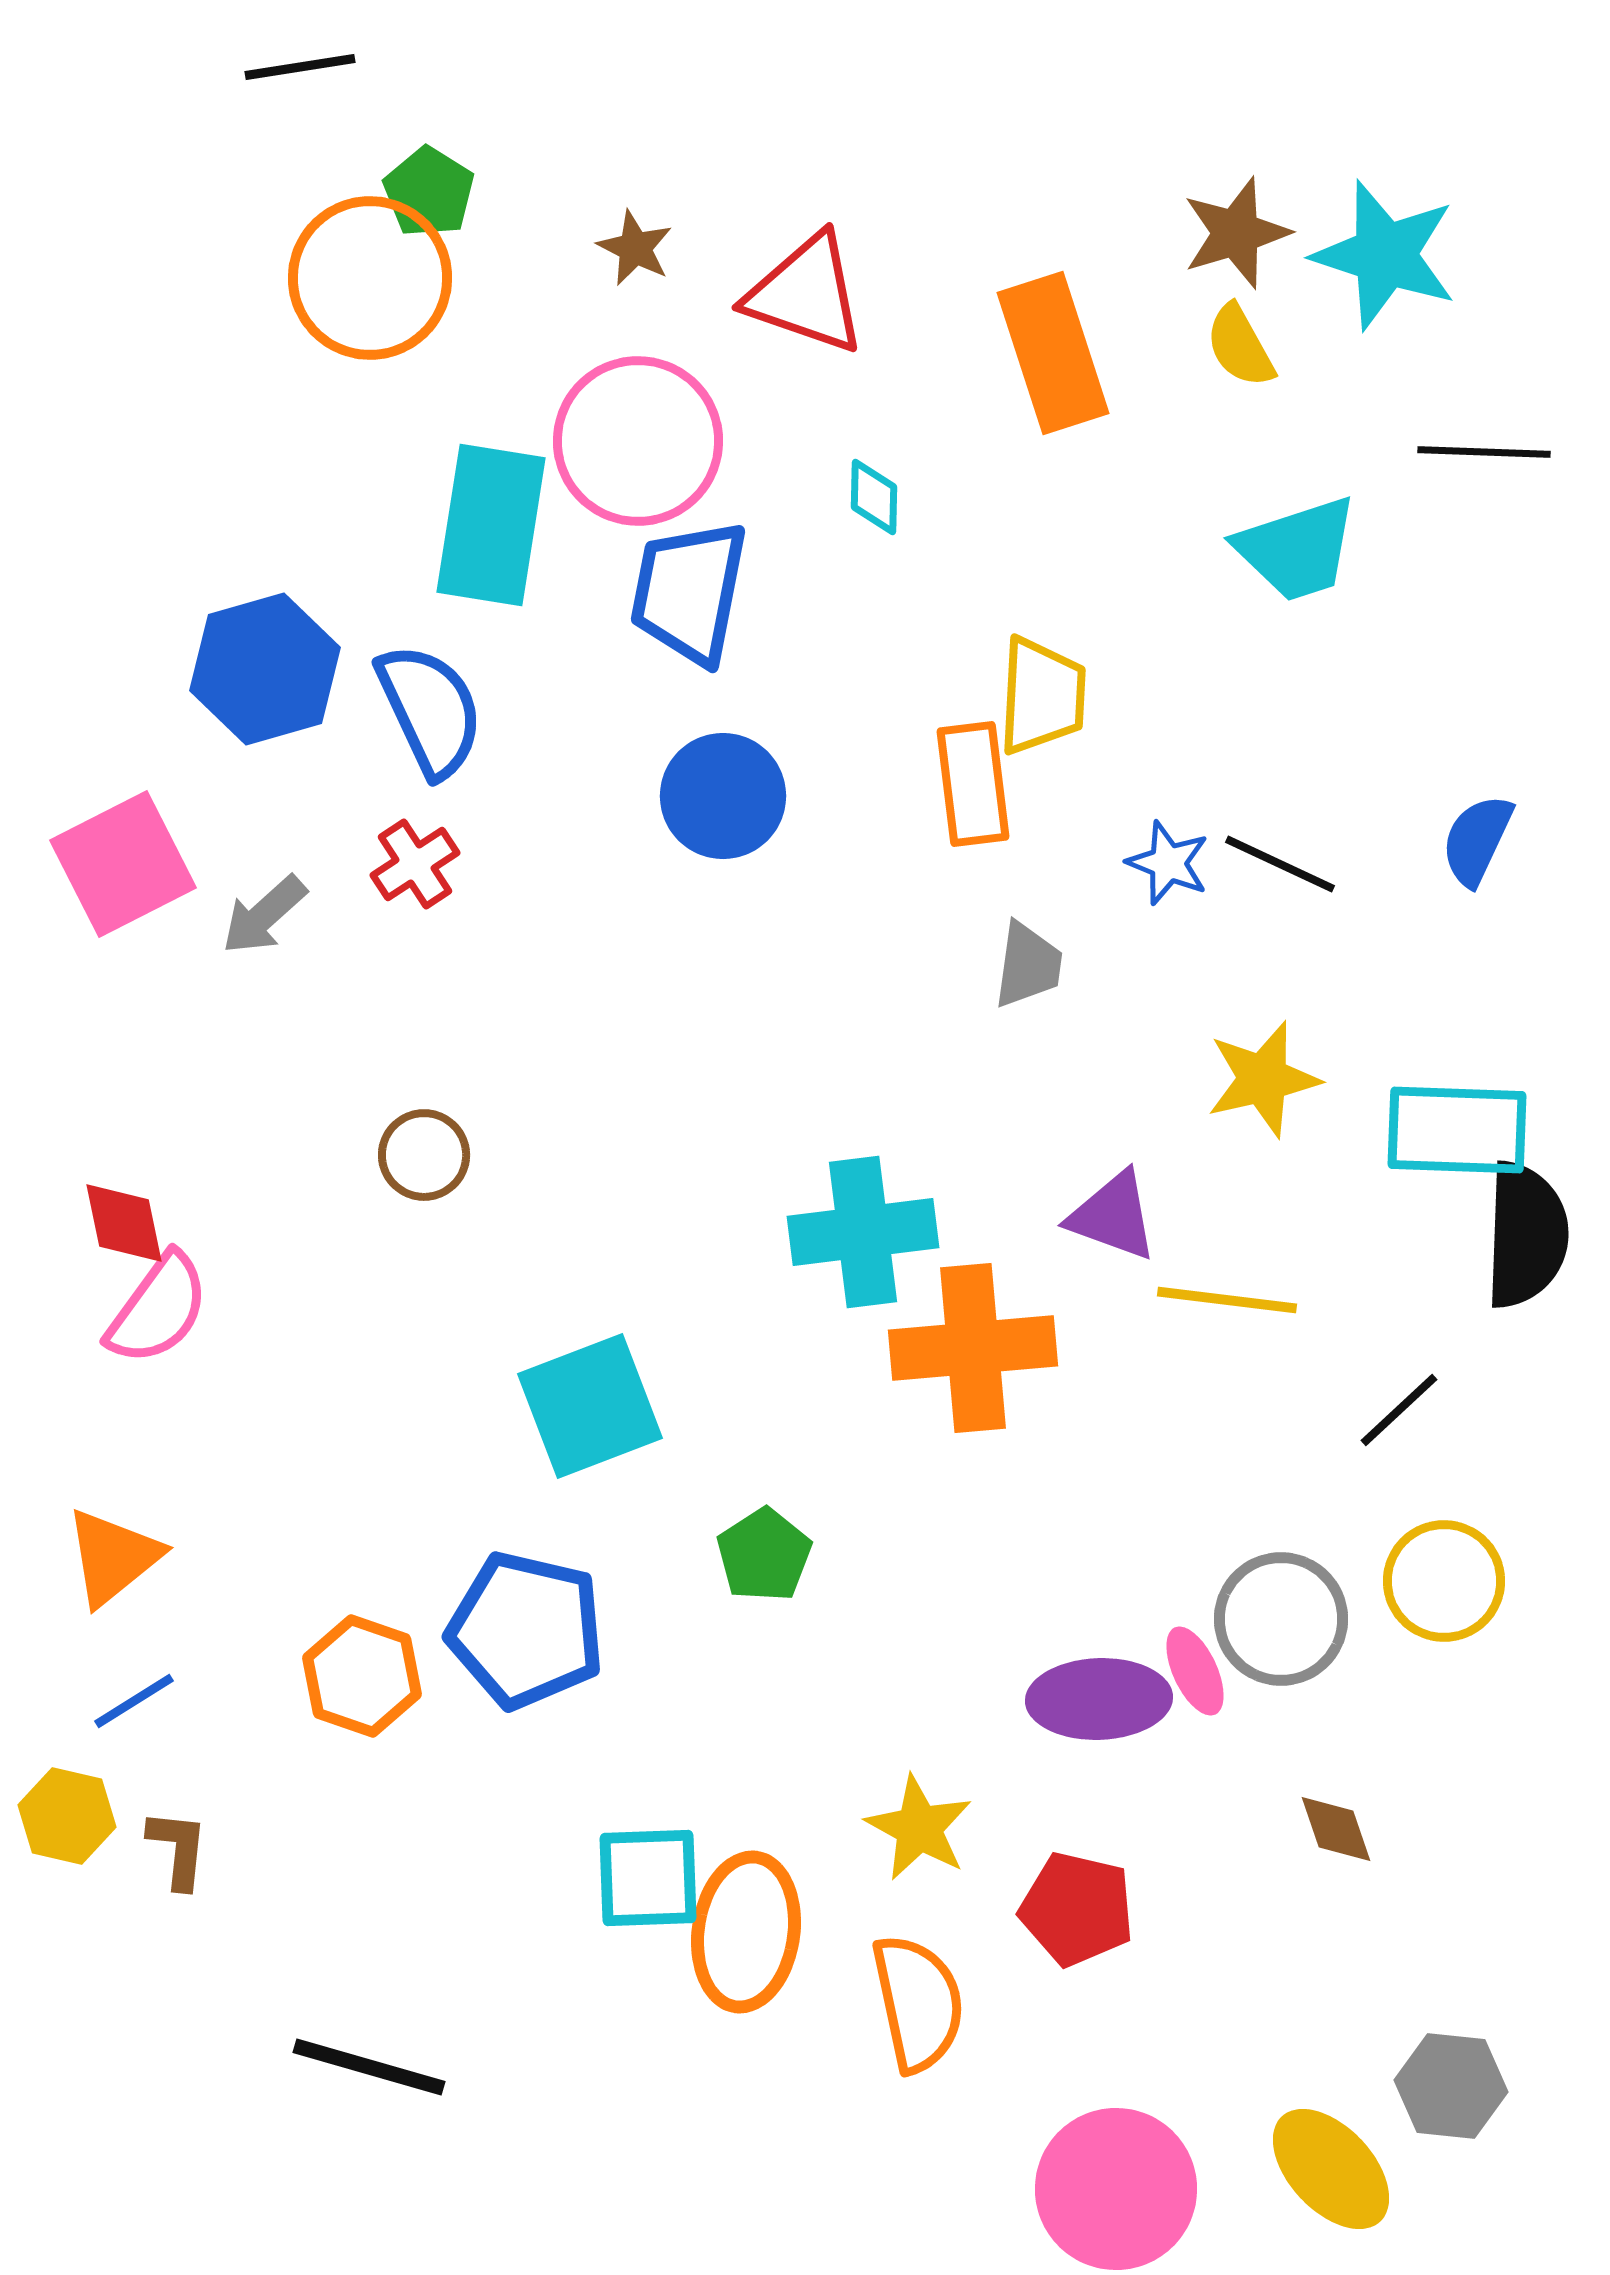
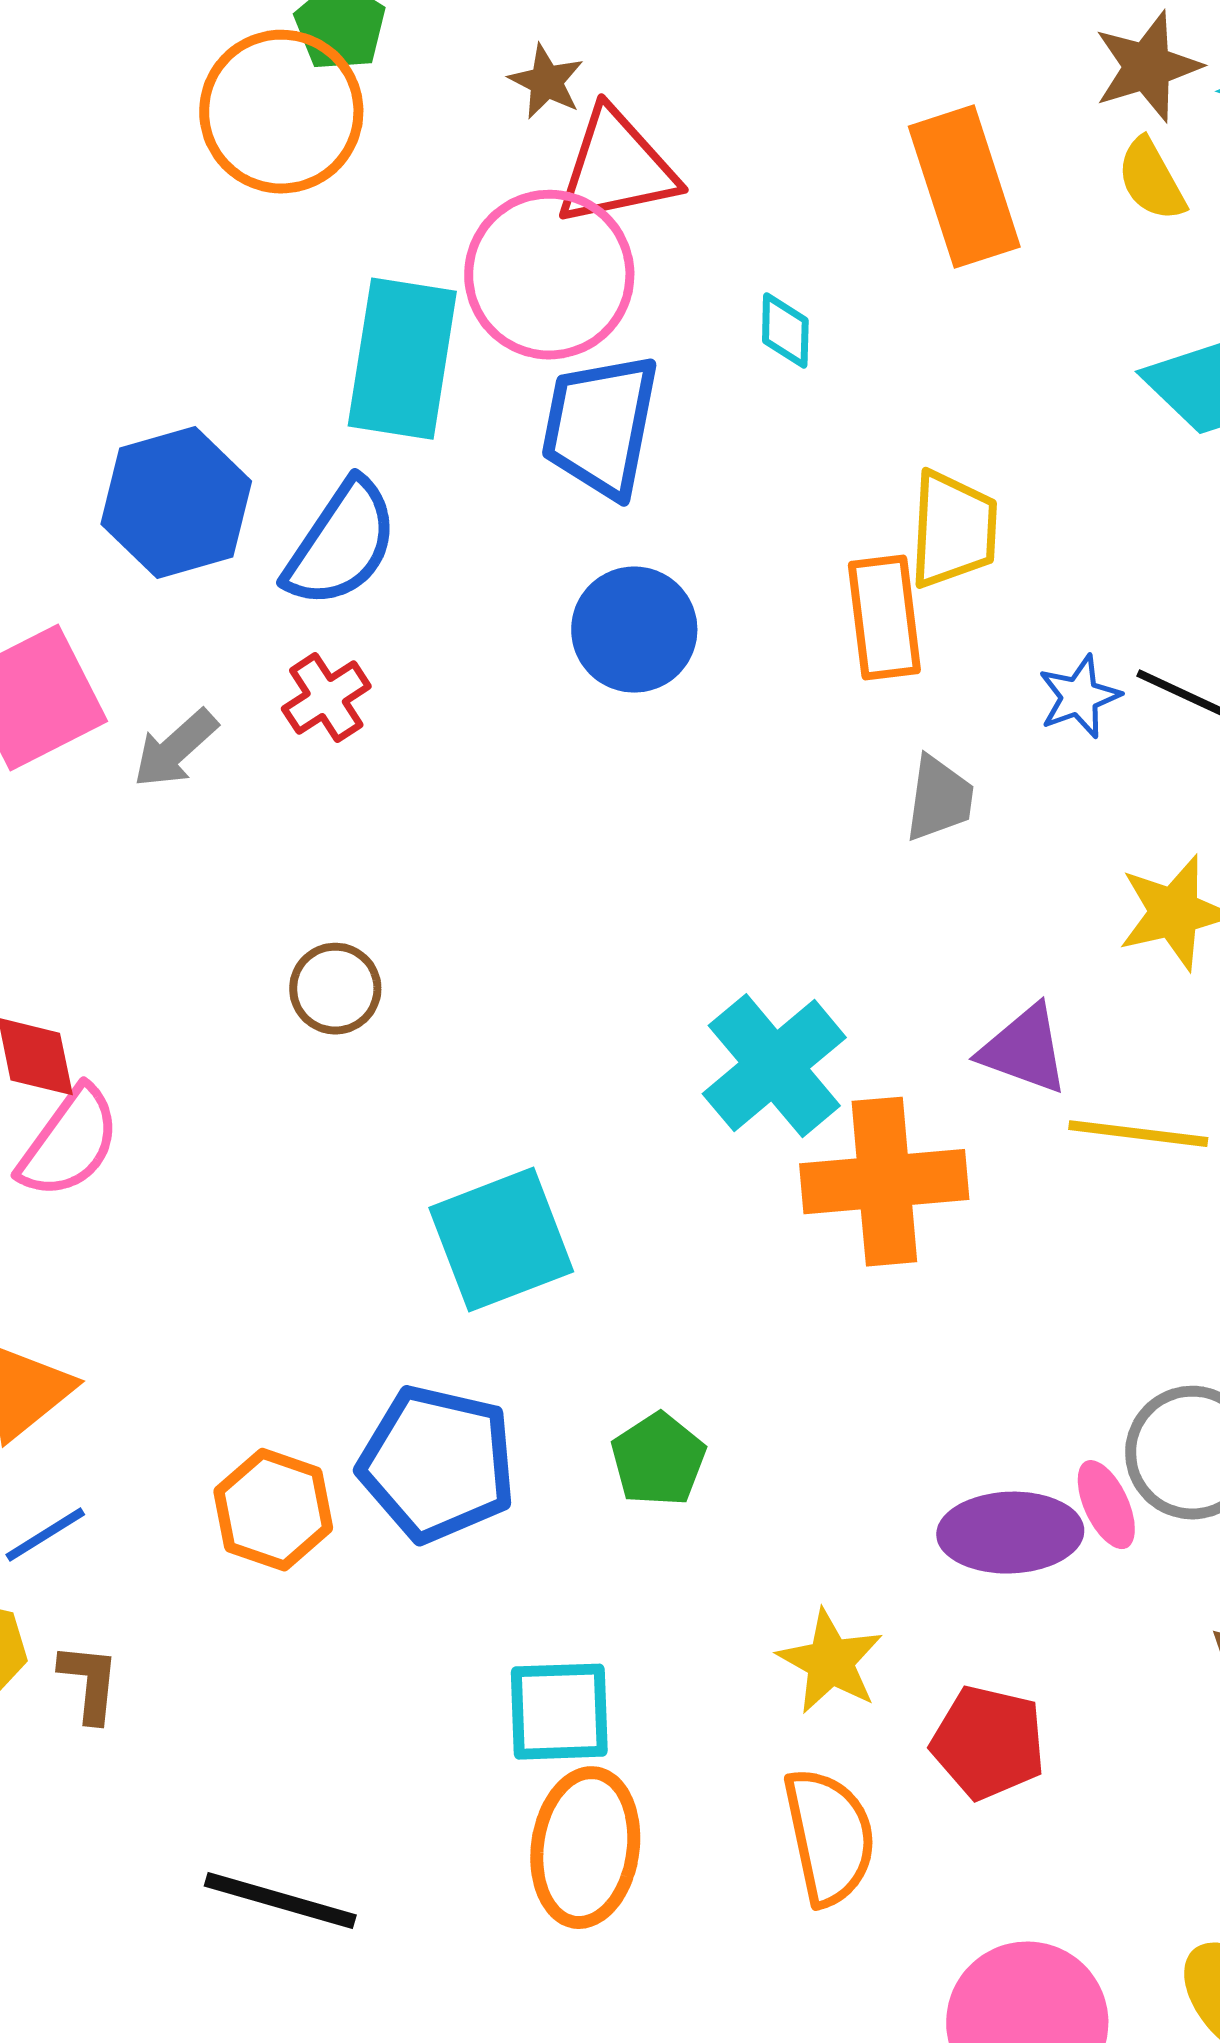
red triangle: (806, 294) -> (616, 168), moved, turned -31
blue semicircle: (430, 710) -> (341, 544), turned 59
blue star: (1168, 863) -> (1079, 697), turned 30
cyan cross: (863, 1232) -> (774, 1066), turned -33
green pentagon: (764, 1555) -> (658, 1460), moved
orange ellipse: (746, 1932) -> (585, 1848), moved

